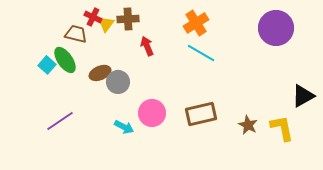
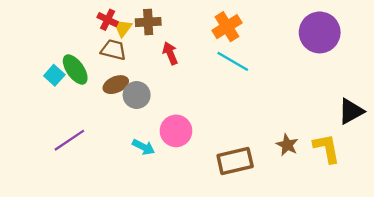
brown trapezoid: (76, 34) -> (113, 50), moved
brown rectangle: (201, 114) -> (235, 161), moved

